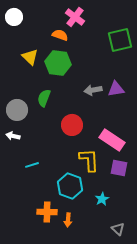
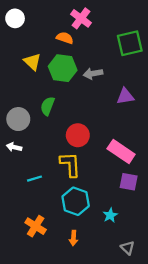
gray arrow: (93, 90) -> (93, 74), moved
yellow L-shape: (89, 160) -> (70, 164), moved
orange cross: (47, 212) -> (36, 226), moved, turned 30

